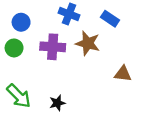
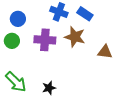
blue rectangle: (110, 19) -> (85, 14), moved
brown triangle: (123, 74) -> (105, 52), moved

